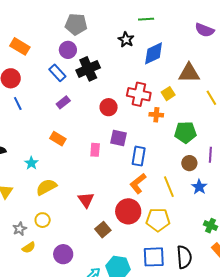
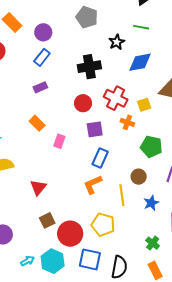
gray pentagon: (76, 24) -> (87, 17), moved
purple circle: (68, 50) -> (43, 32), moved
black cross: (88, 69) -> (89, 67), moved
blue rectangle: (57, 73) -> (42, 57), turned 66
purple square: (119, 138) -> (95, 129), moved, turned -36
orange rectangle: (58, 139) -> (37, 123), moved
brown circle: (189, 163) -> (139, 177), moved
red circle: (128, 211) -> (70, 234), moved

